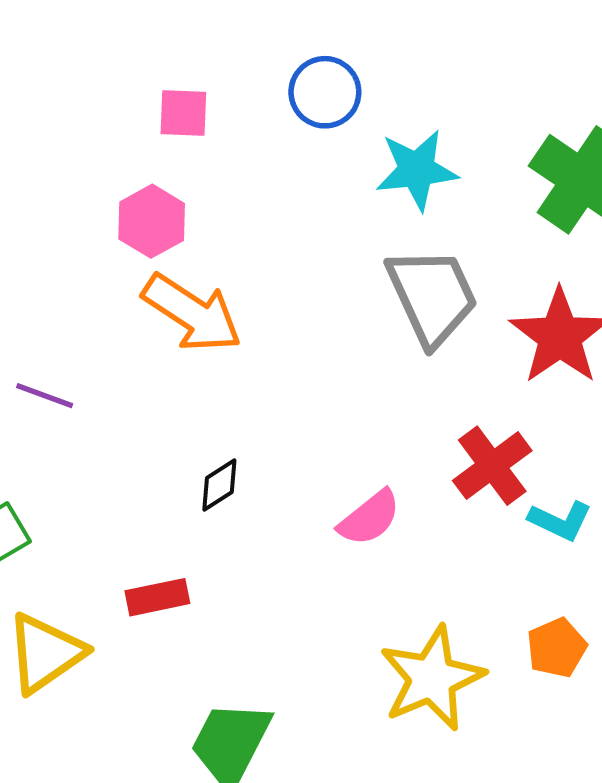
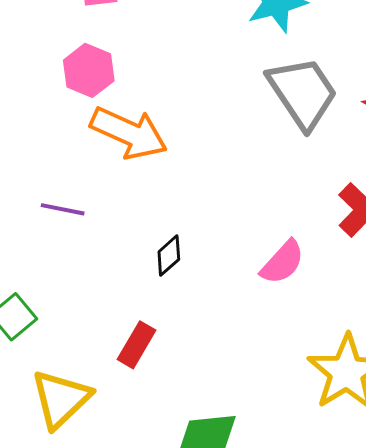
purple line: (45, 396) -> (63, 209), moved
red rectangle: (157, 597) -> (136, 345), turned -39

